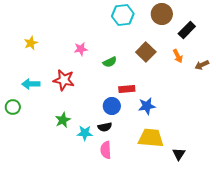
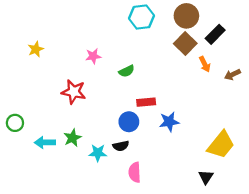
brown square: (146, 52) -> (185, 43), moved
cyan arrow: (31, 84) -> (45, 142), moved
yellow trapezoid: (151, 138) -> (221, 145), moved, turned 124
pink semicircle: (106, 150) -> (135, 172), moved

